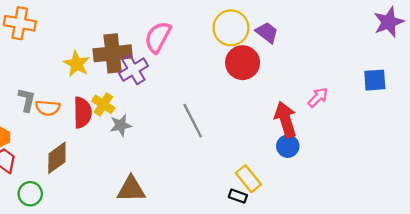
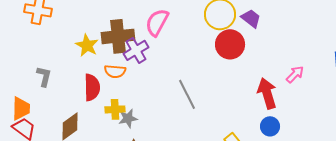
yellow cross: (103, 104) -> (115, 109), moved, turned -36
orange semicircle: (48, 108) -> (115, 71), moved
gray star: (121, 125) -> (128, 118), moved
blue circle: (288, 146) -> (270, 126), moved

